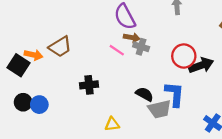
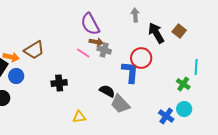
black arrow: (201, 65) -> (156, 33), moved, turned -100
blue L-shape: (175, 94) -> (130, 72), moved
blue circle: (39, 105) -> (16, 76), moved
gray trapezoid: (160, 109) -> (120, 104), turned 60

